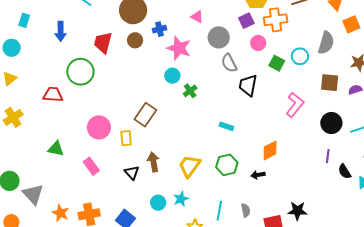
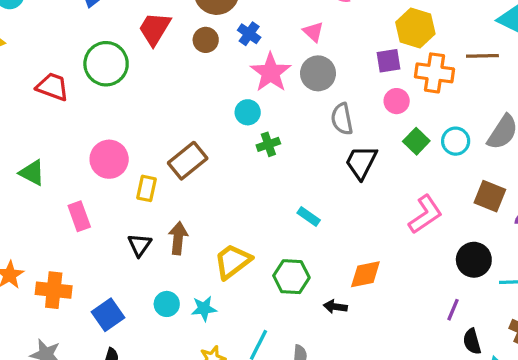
blue cross: (160, 29) -> (249, 34), turned 32
gray circle: (219, 37) -> (318, 73), moved

